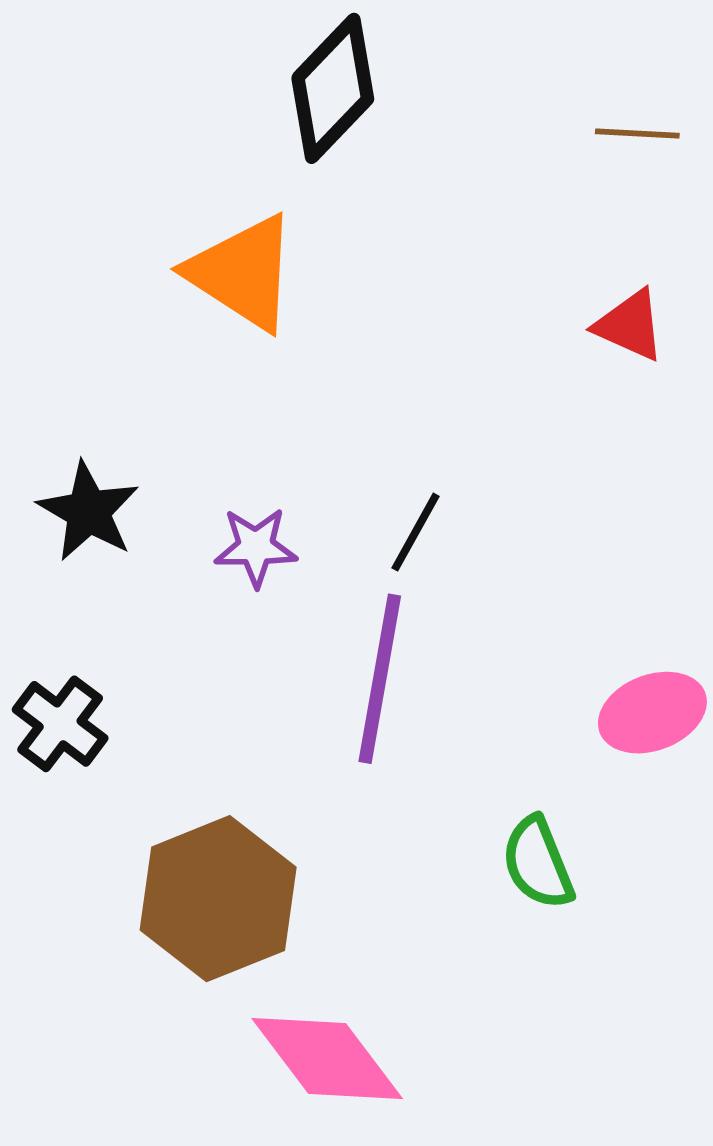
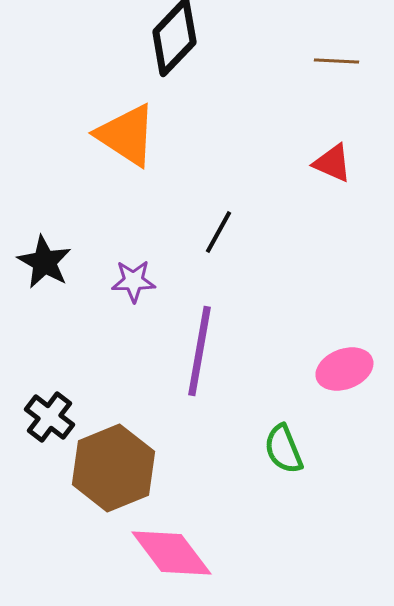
black line: (415, 532) -> (218, 232), moved
black cross: (60, 724) -> (49, 417), moved

